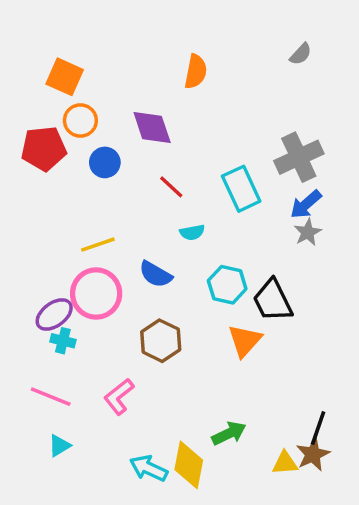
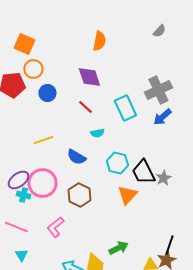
purple diamond: (152, 127) -> (89, 77), moved
gray star: (308, 232) -> (163, 178), moved
pink circle: (96, 294) -> (42, 183), moved
cyan triangle: (59, 446) -> (21, 255), turned -32

